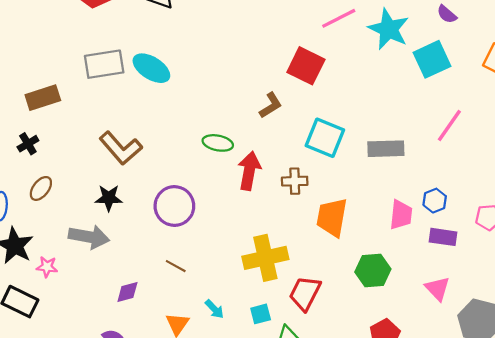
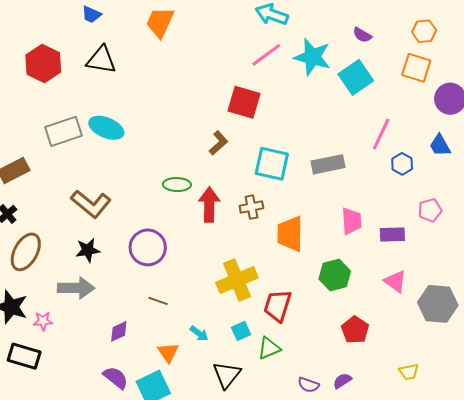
brown ellipse: (41, 188) -> (26, 252), size x1.6
blue hexagon: (435, 201) -> (402, 164), moved

